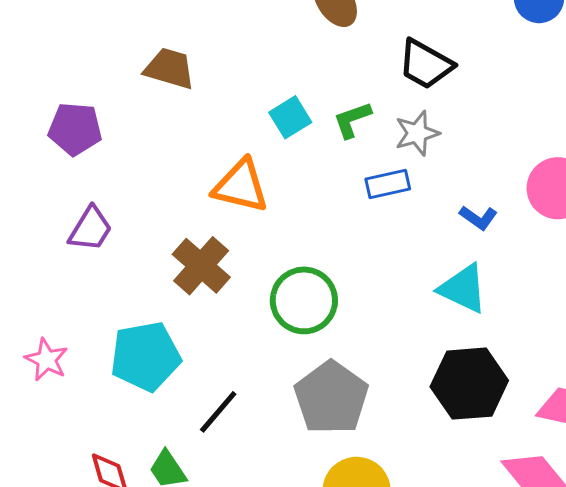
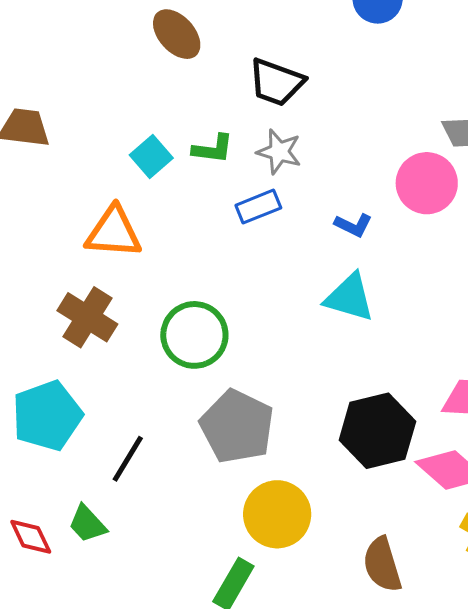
green L-shape: (352, 120) -> (213, 149), turned -144
gray star: (417, 133) -> (279, 152), turned -30
black hexagon: (469, 384) -> (377, 431), moved

